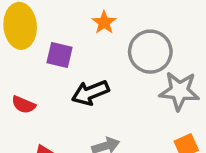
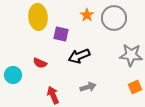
gray circle: (150, 52) -> (114, 18), moved

